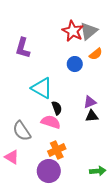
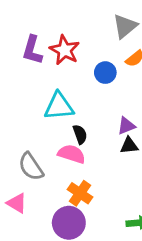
red star: (73, 31) -> (65, 50), moved
cyan triangle: (42, 88) -> (59, 106), turned -35
orange cross: (57, 150) -> (80, 193), turned -30

